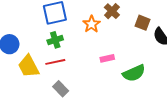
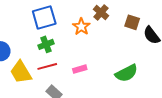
pink rectangle: (107, 58) -> (80, 69), moved

